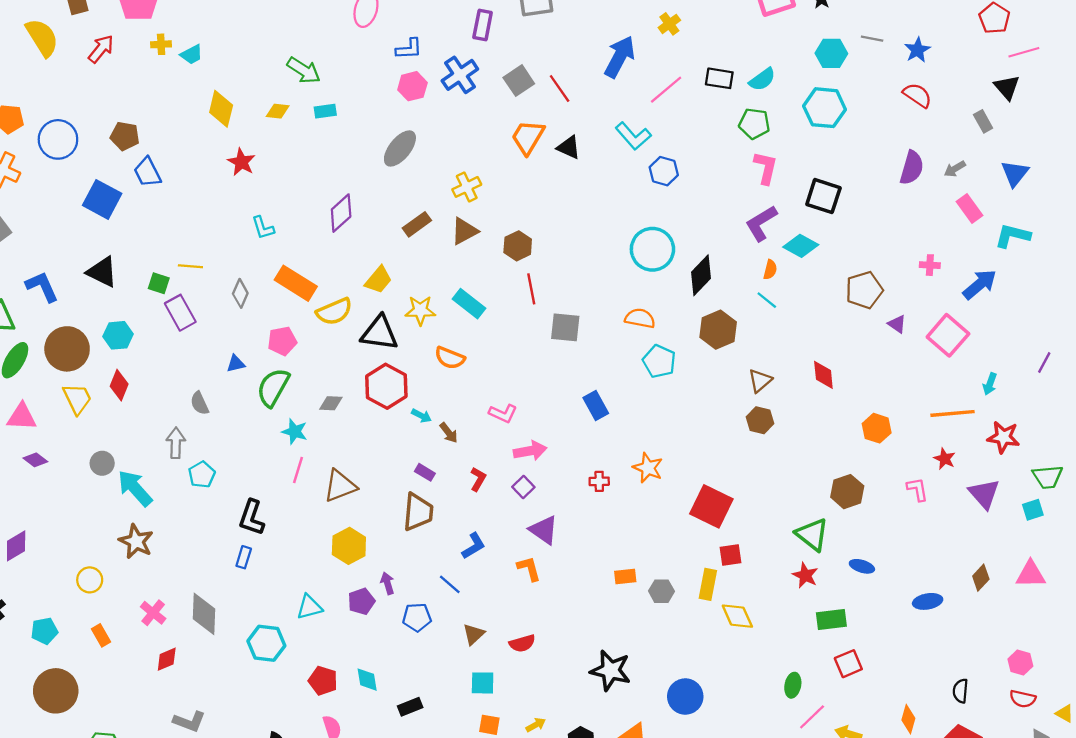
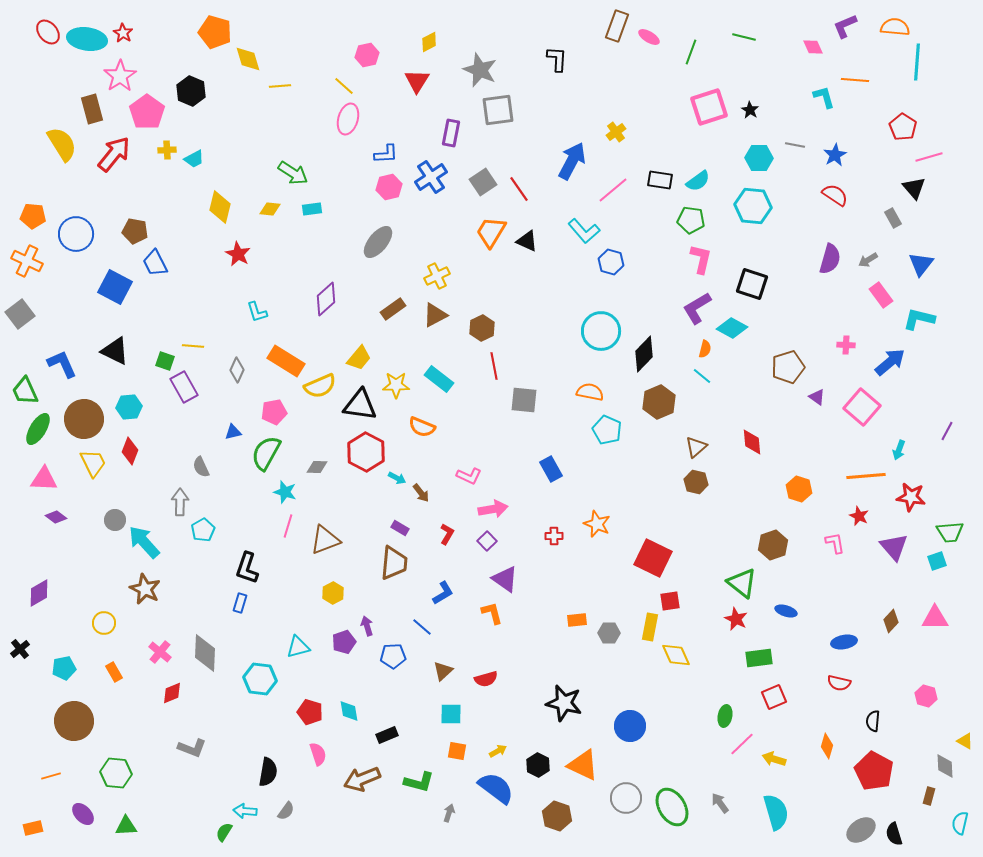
red arrow: (101, 49) -> (114, 154), size x1.4
yellow hexagon: (349, 546) -> (333, 593), size x0.7
red semicircle: (1023, 699) -> (839, 683), moved

